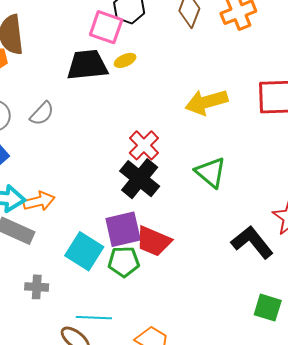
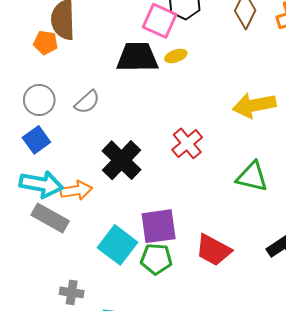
green triangle: (211, 172) -> (252, 177), turned -32
black cross: (140, 179) -> (122, 160), moved
red trapezoid: (154, 241) -> (213, 250), moved
gray cross: (37, 287) -> (72, 292), moved

